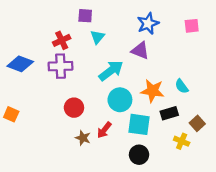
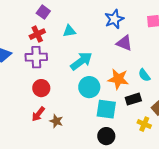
purple square: (85, 16) -> (43, 12), moved, turned 32
cyan triangle: (98, 37) -> (69, 31), turned 40
purple triangle: (140, 50) -> (124, 43), moved
red circle: (74, 108) -> (41, 88), moved
red arrow: (104, 130) -> (38, 114), moved

